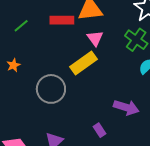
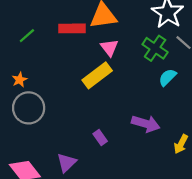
gray circle: (51, 89) -> (29, 108), moved
purple rectangle: (100, 130) -> (100, 138), moved

